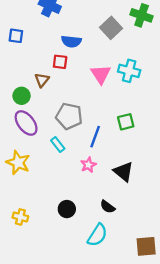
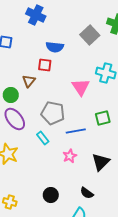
pink triangle: (101, 74) -> (81, 87), moved
blue line: (95, 137) -> (76, 131), turned 60
black triangle: (123, 172) -> (101, 162), turned 36

